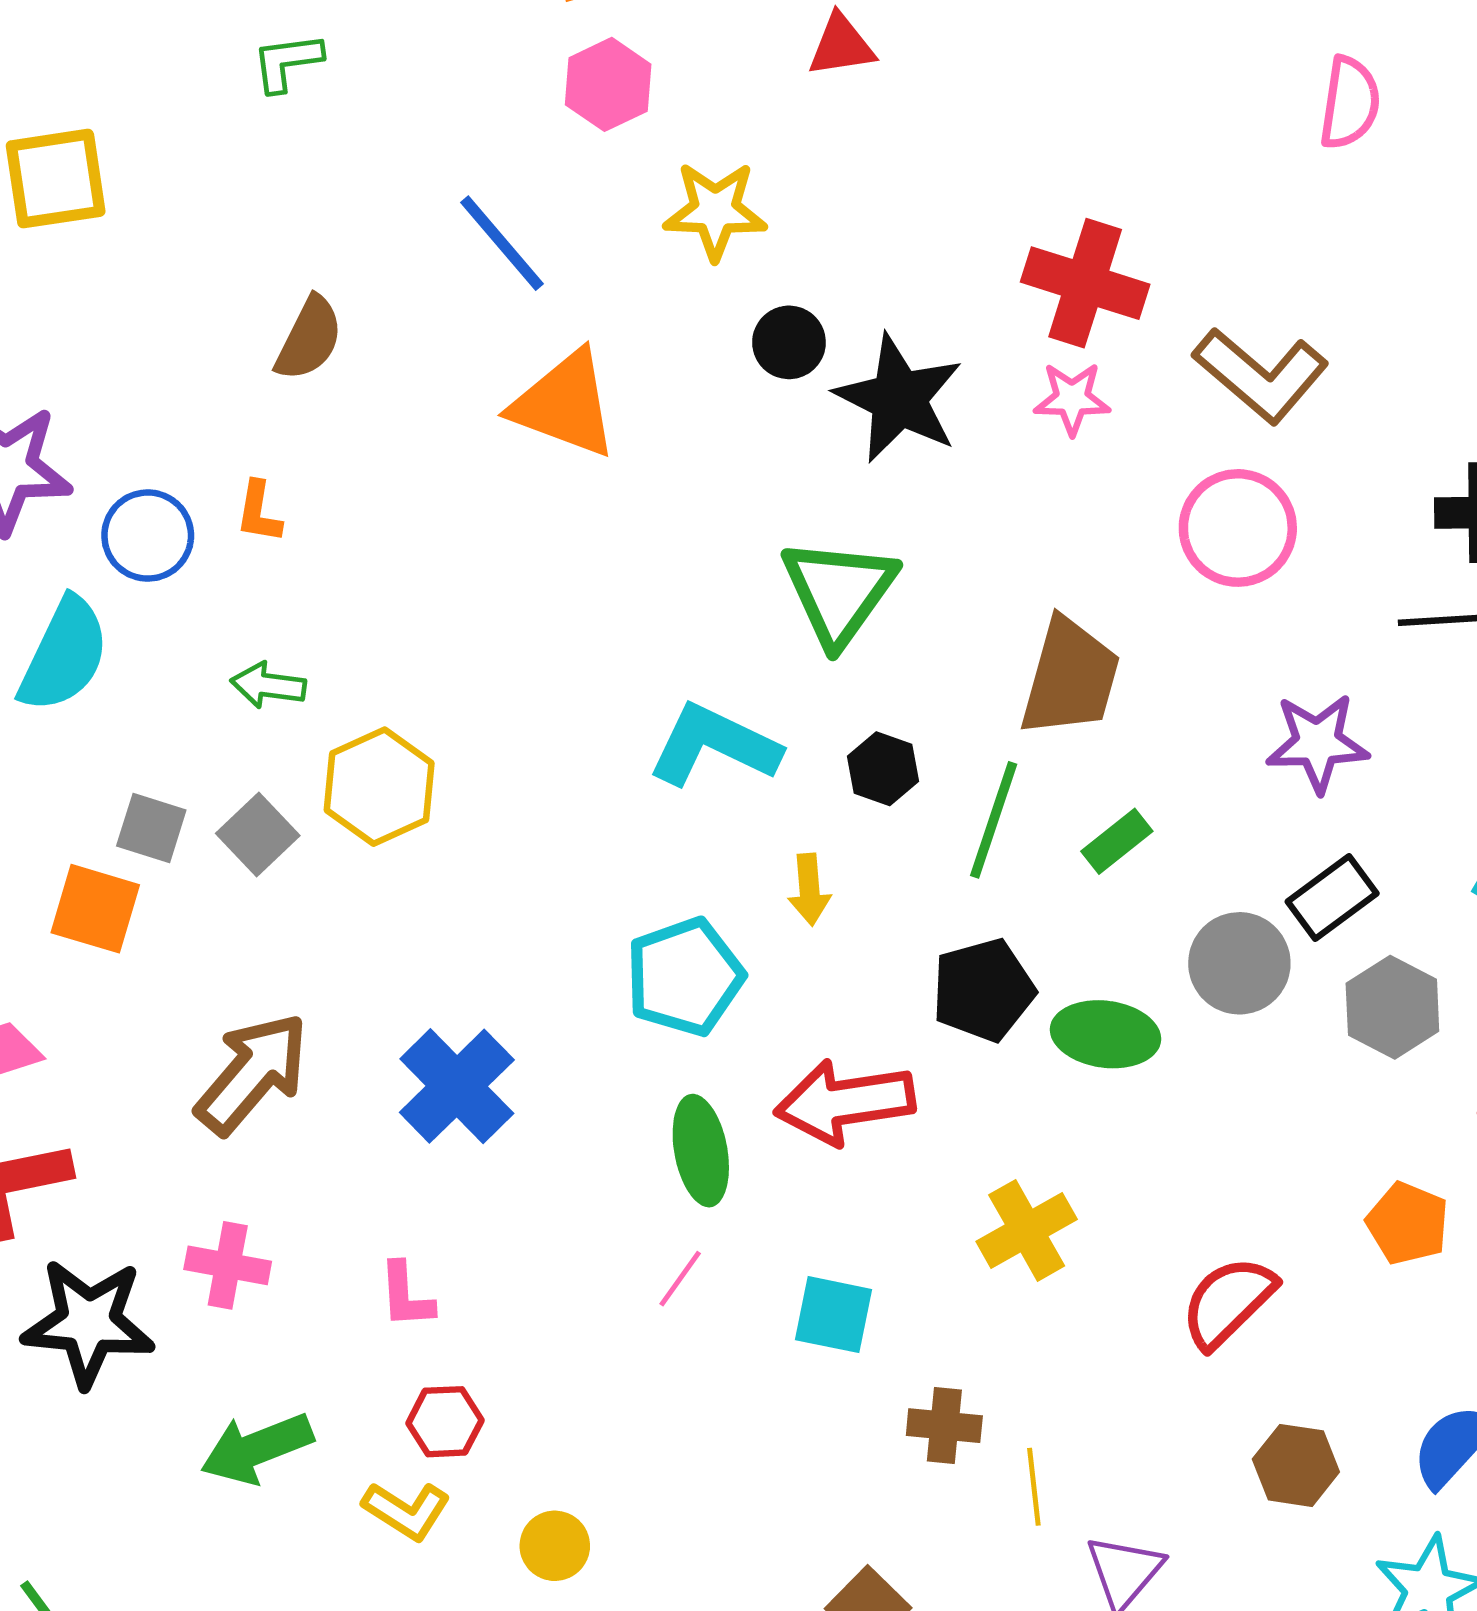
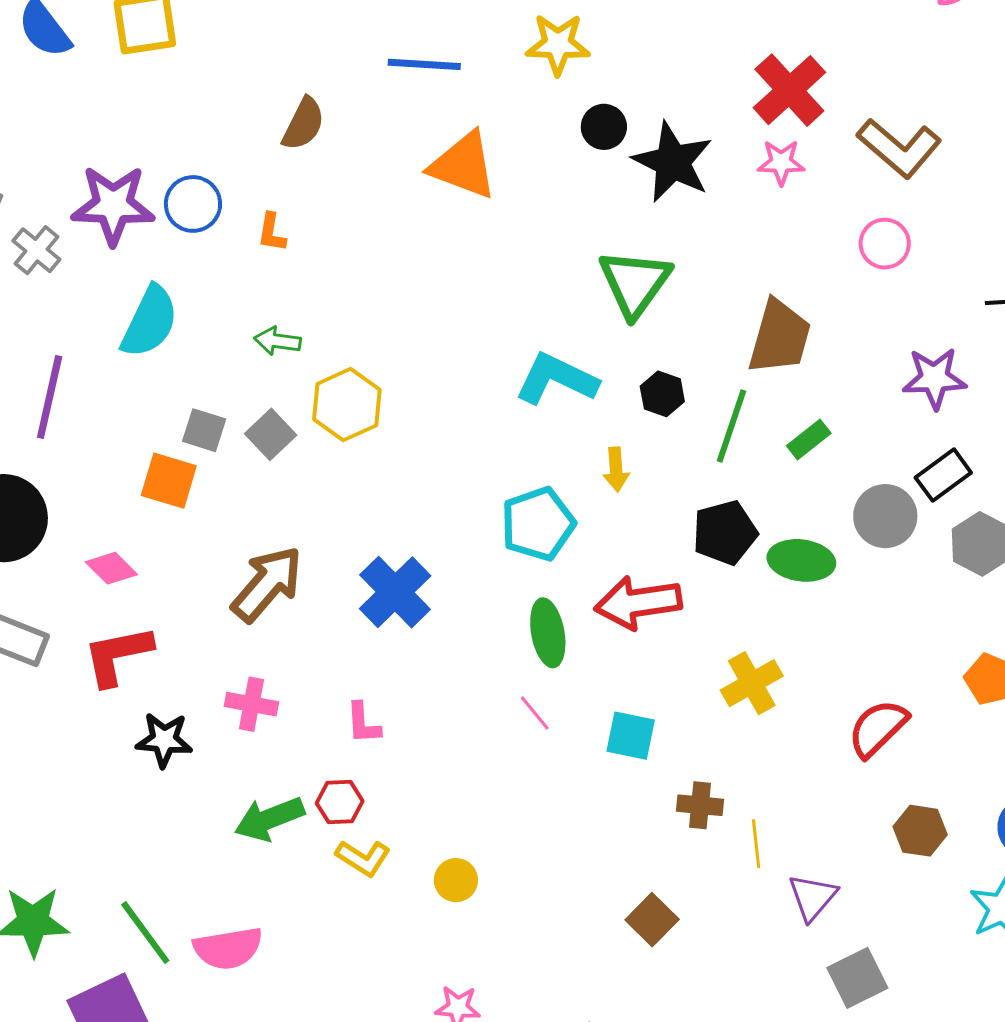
blue line: (502, 243) -> (424, 64), turned -46
red cross: (1085, 283) -> (789, 90), turned 30
pink circle: (1238, 528) -> (885, 244), size x0.7
blue circle: (148, 536) -> (193, 204), moved
pink line: (680, 1279) -> (535, 713), turned -75
black star: (88, 1323) -> (164, 740), size x0.7
red hexagon: (445, 1422) -> (340, 802), moved

